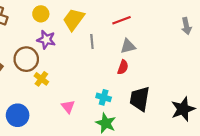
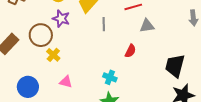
gray triangle: (128, 46) -> (147, 26), moved
black trapezoid: (140, 99) -> (175, 66), moved
pink triangle: (68, 107) -> (66, 82), moved, turned -40

